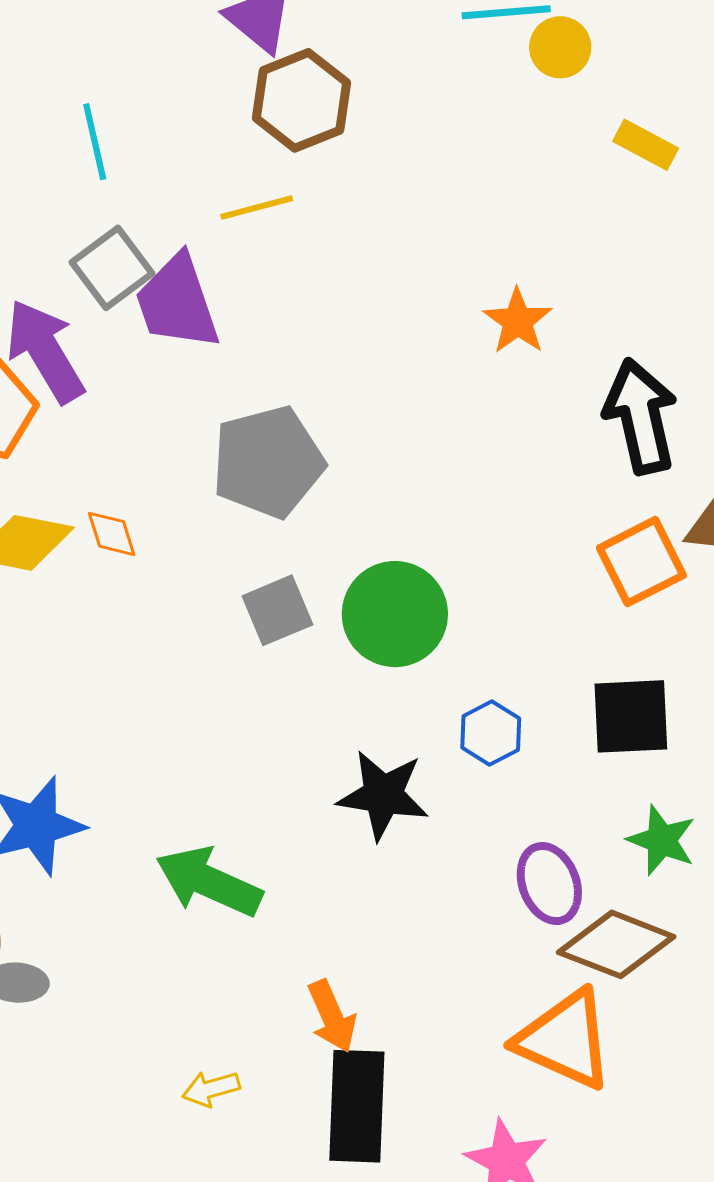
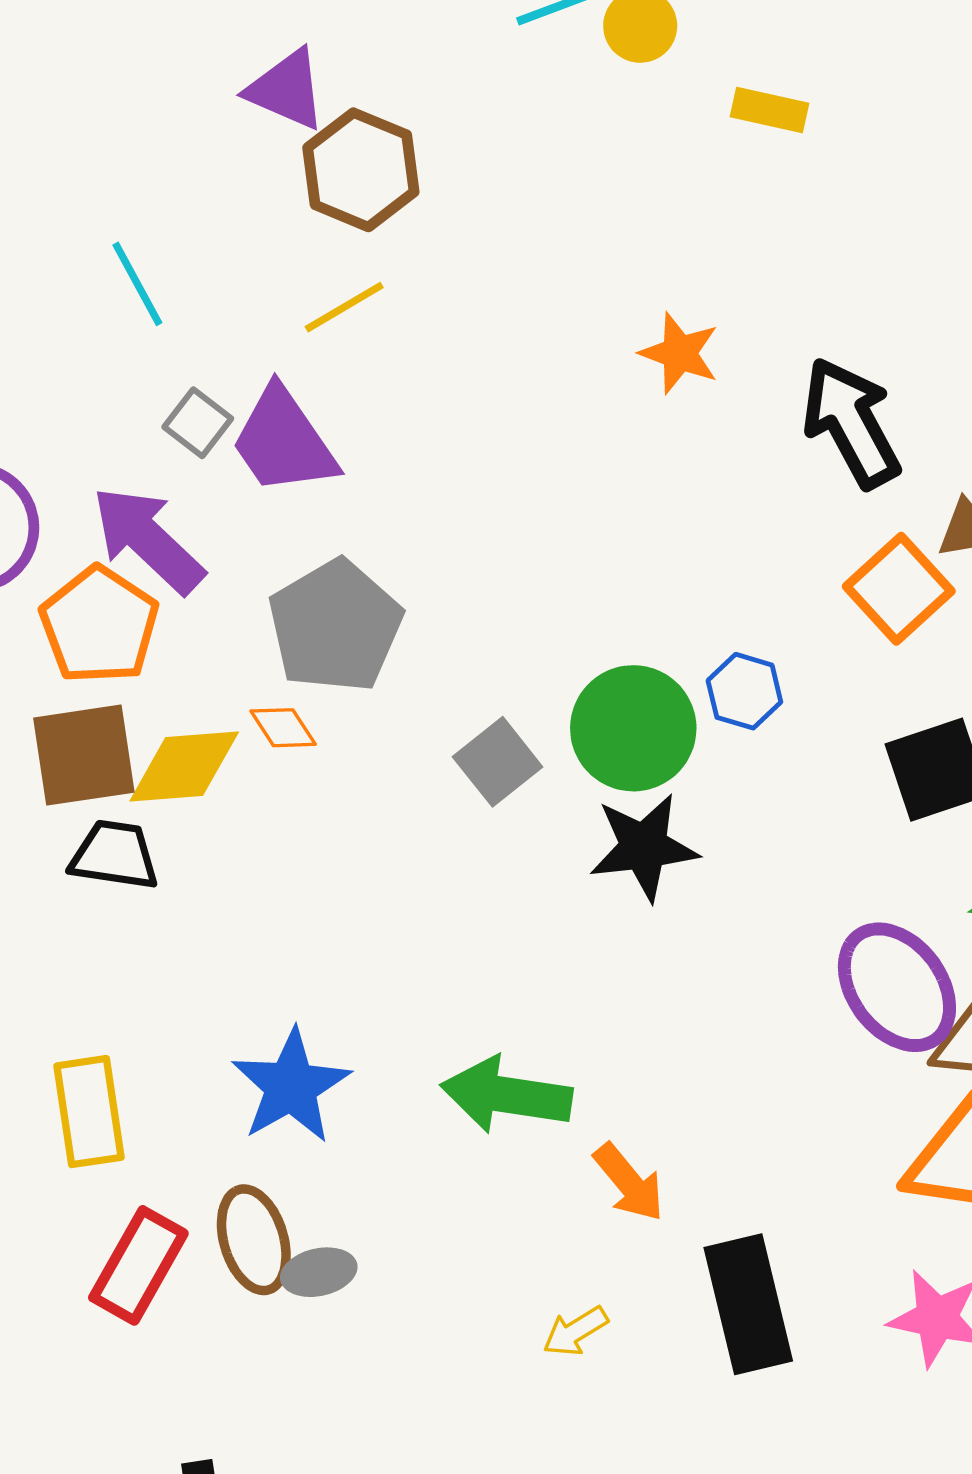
gray square: (112, 268) -> (198, 423), size x0.7
gray pentagon: (268, 462) -> (335, 626), moved
blue hexagon: (491, 733) -> (744, 691), moved
black star: (383, 795) -> (644, 847), moved
purple ellipse: (549, 884) -> (897, 987), size x1.4
orange arrow: (332, 1016) -> (629, 1183), moved

